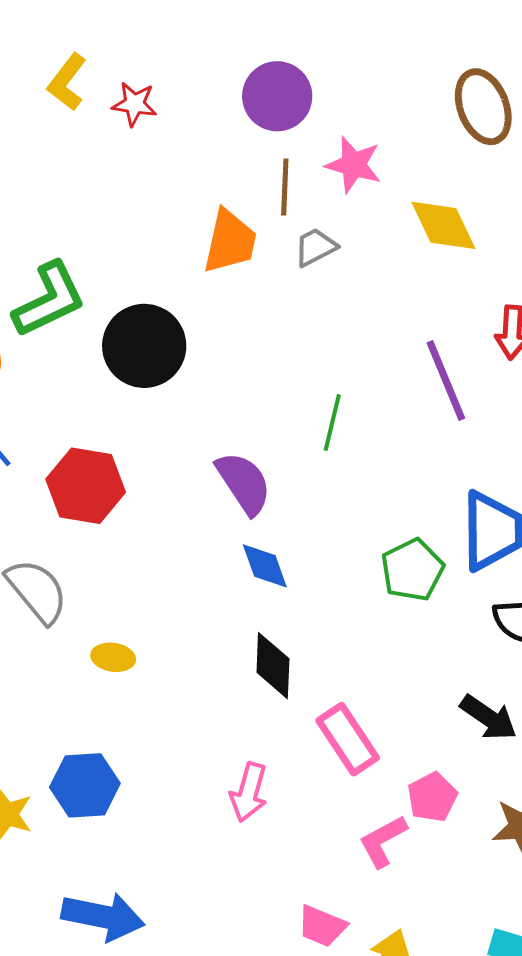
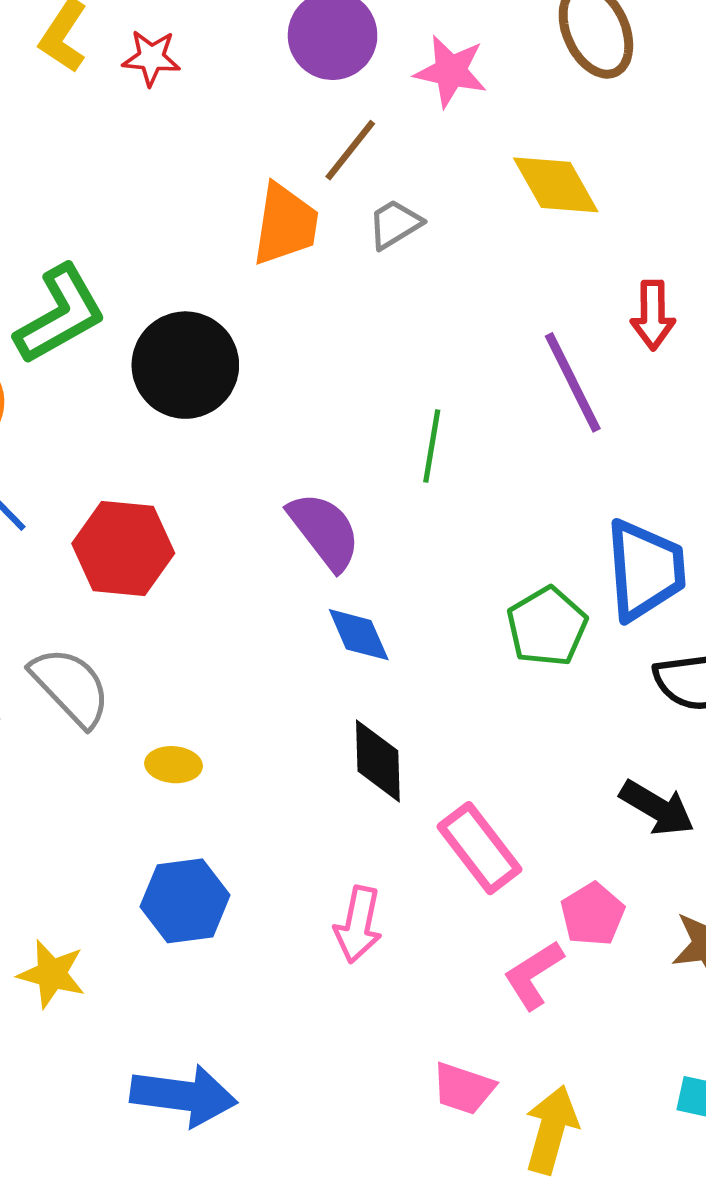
pink star: (354, 165) -> (451, 71), moved
brown line: (285, 187) -> (350, 150), turned 40
blue hexagon: (85, 785) -> (185, 901), moved

